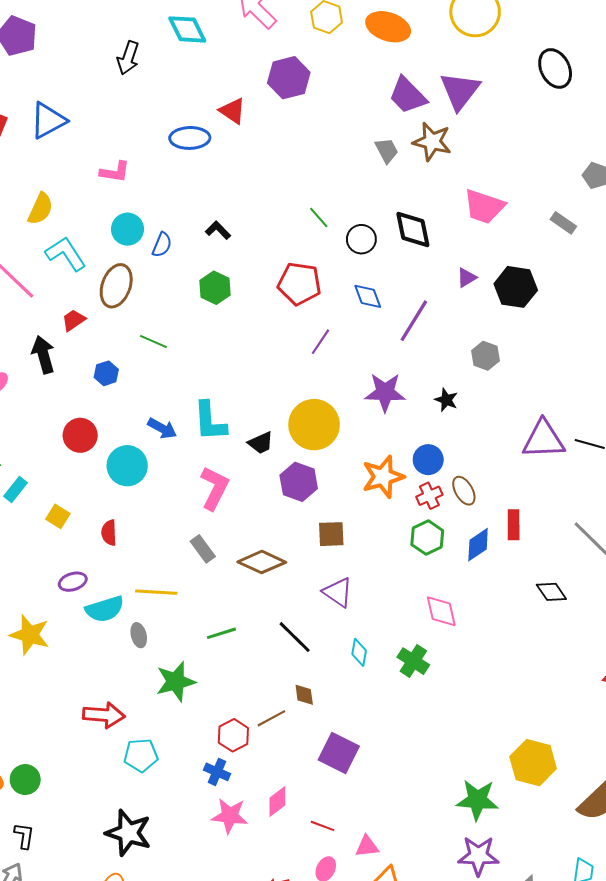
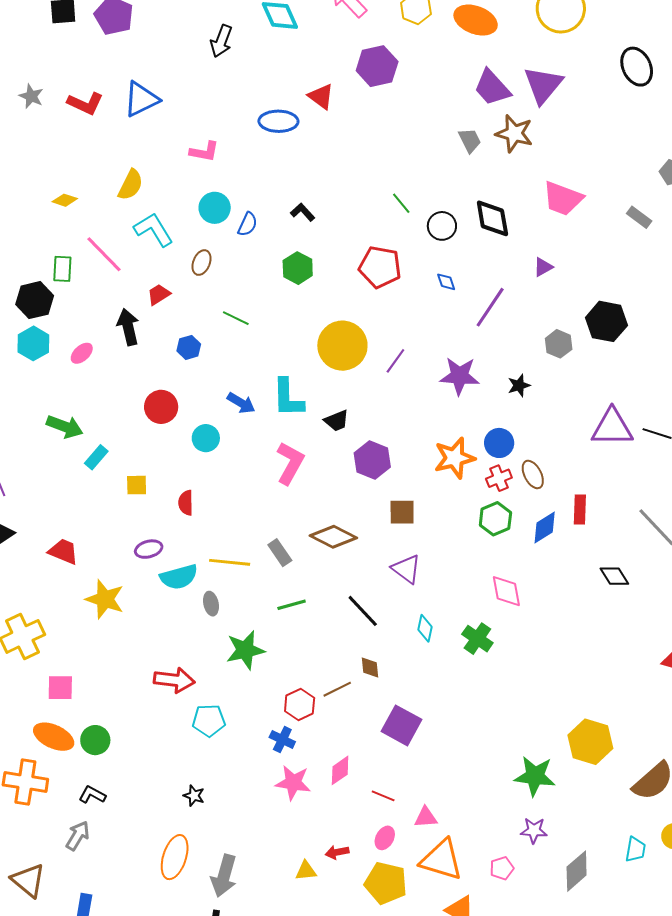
brown ellipse: (116, 286) -> (202, 263), size x0.6
black hexagon: (516, 287) -> (606, 321), moved
blue diamond: (368, 296) -> (446, 282), size x0.7
purple line: (320, 342) -> (395, 361), moved
black star: (446, 400) -> (519, 385), turned 30
yellow circle: (314, 425) -> (342, 346), moved
cyan circle: (127, 466) -> (206, 438), size x0.7
yellow square: (58, 516) -> (137, 485), turned -35
gray rectangle: (203, 549) -> (280, 553), moved
black star: (128, 833) -> (194, 796), size x0.5
black L-shape: (24, 836) -> (92, 795), turned -72
purple star: (478, 856) -> (534, 831), size x0.7

